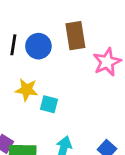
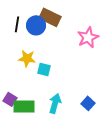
brown rectangle: (75, 36) -> (50, 17), moved, turned -55

